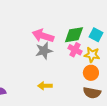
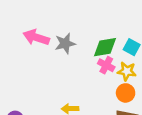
pink arrow: (43, 36) -> (36, 37), moved
gray star: (44, 51) -> (65, 43), moved

